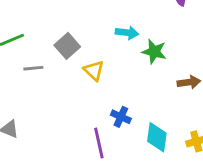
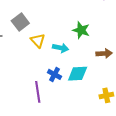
cyan arrow: (127, 33) -> (60, 48), moved
cyan diamond: (157, 137) -> (78, 74), moved, turned 75

